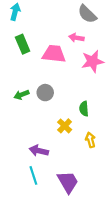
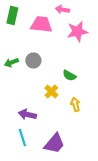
green rectangle: (23, 44) -> (12, 16), turned 36
green semicircle: (84, 109) -> (69, 76), turned -56
purple trapezoid: (68, 182) -> (54, 144), turned 70

